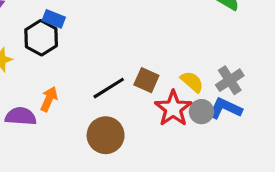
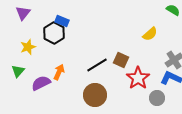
yellow semicircle: (192, 82) -> (150, 34), moved, turned 98
gray circle: (201, 112) -> (157, 98), moved
purple semicircle: (21, 116) -> (41, 83), turned -30

